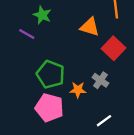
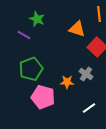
green pentagon: (51, 74) -> (31, 69), moved, turned 30

